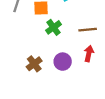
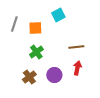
green cross: (54, 27) -> (36, 52), moved

